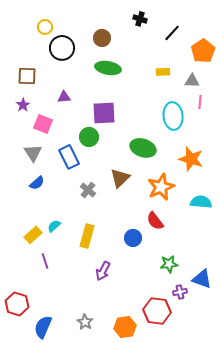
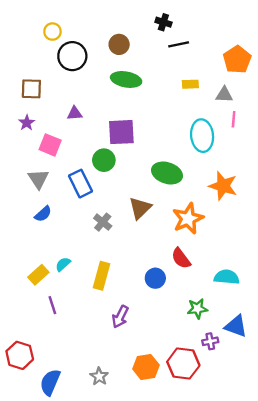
black line: (172, 33) -> (179, 44), moved, turned 36
cyan semicircle: (201, 202) -> (227, 277), moved
orange hexagon: (125, 327) -> (146, 367), moved

